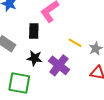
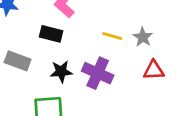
black rectangle: (34, 31) -> (51, 34), turned -63

